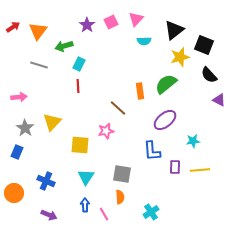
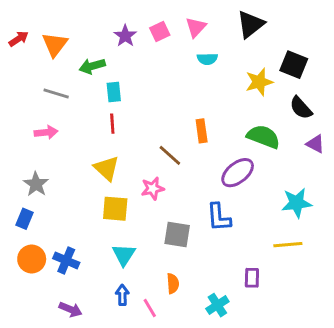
black triangle: (174, 30) -> (251, 24), moved
cyan rectangle: (79, 64) -> (114, 92), turned -32
green semicircle: (166, 84) -> (263, 137), moved, turned 60
pink arrow: (19, 97) -> (46, 132), moved
yellow triangle: (52, 122) -> (107, 168), moved, turned -30
cyan star: (193, 141) -> (297, 203), moved, size x1.5
purple rectangle: (175, 167) -> (252, 278), moved
gray square: (122, 174) -> (177, 235), moved
orange circle: (14, 193) -> (32, 259), moved

